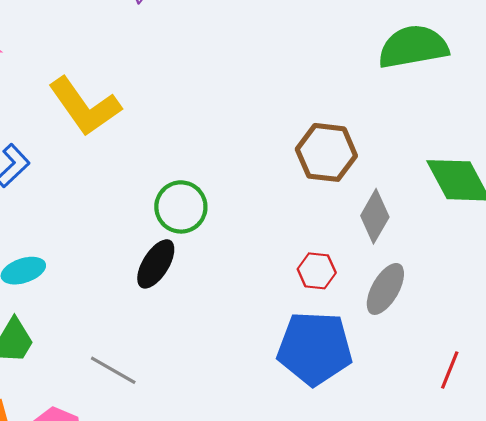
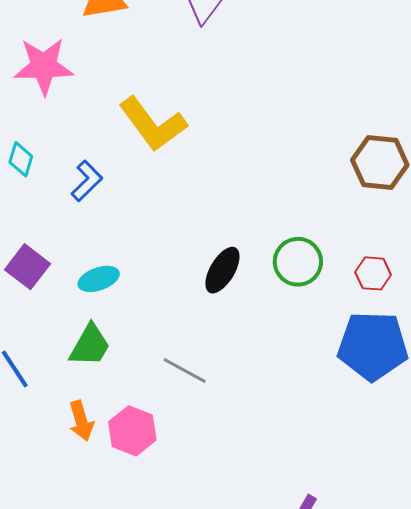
green circle: (181, 207) -> (298, 262), moved

